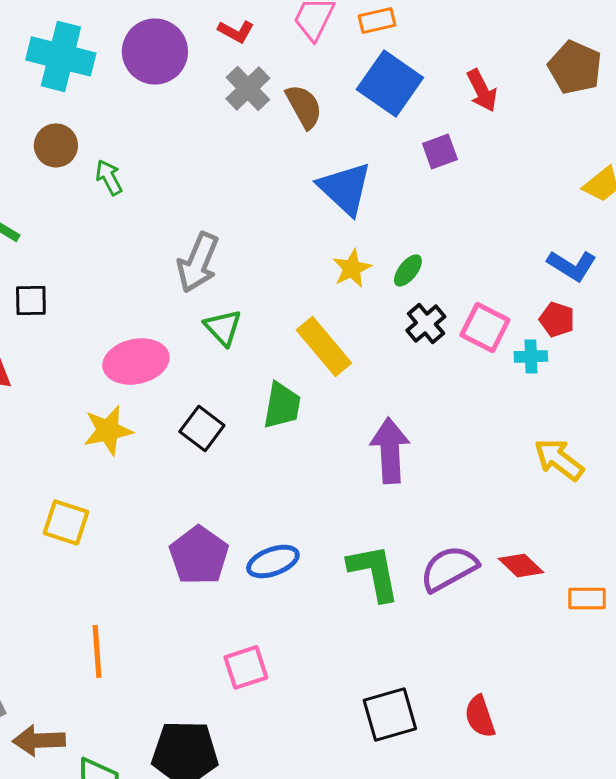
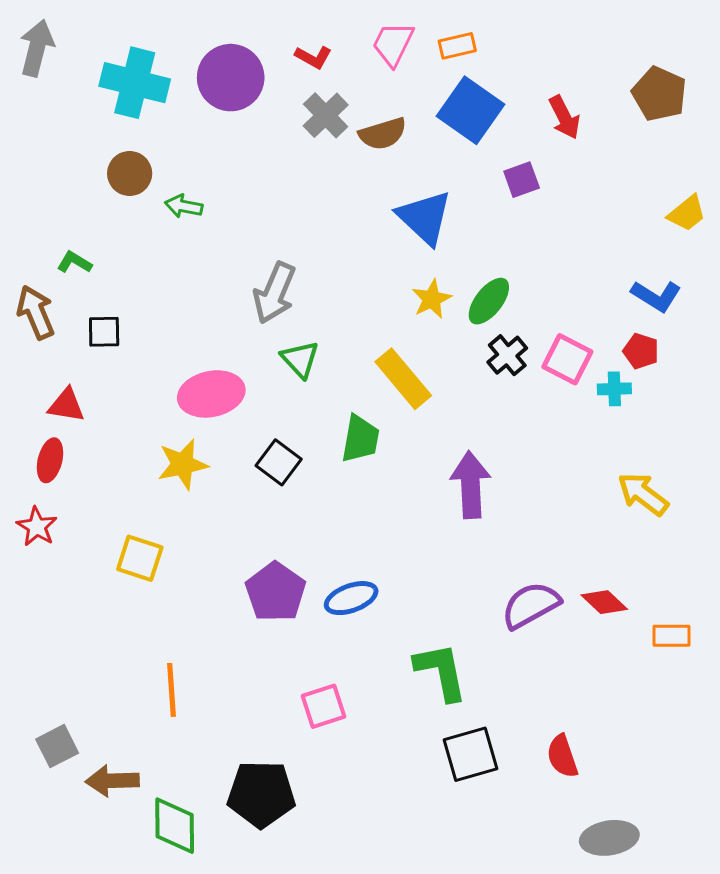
brown semicircle: (304, 106) -> (383, 134), turned 102
green arrow: (109, 177) -> (184, 206), turned -51
green ellipse: (408, 270) -> (489, 301), size x1.4
green L-shape: (374, 572) -> (441, 672), moved

